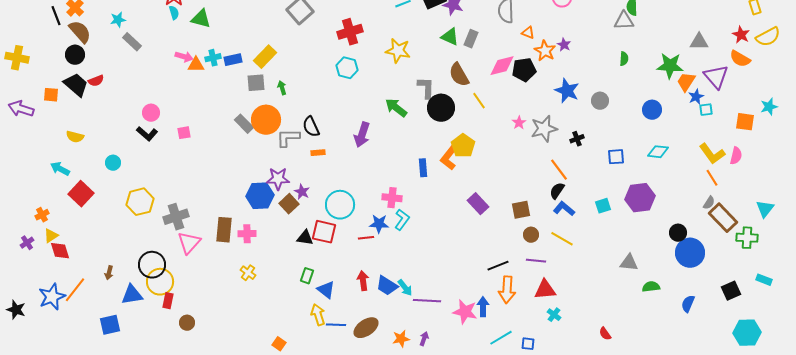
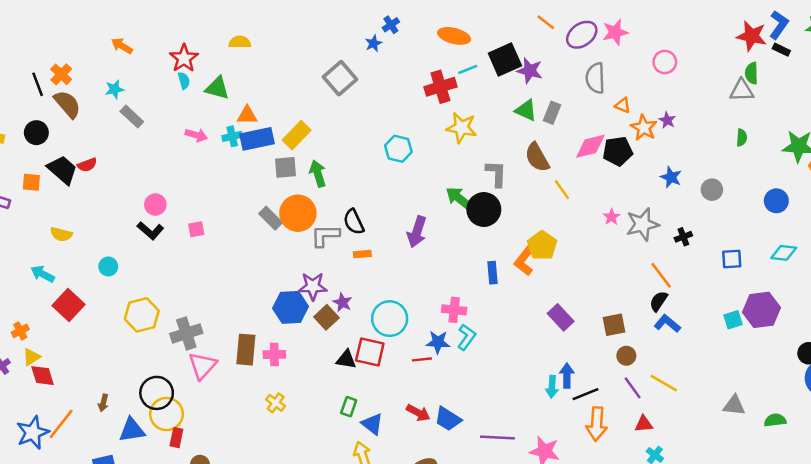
red cross: (350, 32) -> (440, 87), moved
black circle: (75, 55) -> (36, 133), moved
blue rectangle: (233, 60) -> (257, 139), size x1.5
orange triangle: (196, 65) -> (247, 115), moved
green arrow: (282, 88) -> (318, 174), size x1.5
blue star: (567, 91) -> (671, 177), size x0.7
black circle: (441, 108) -> (484, 209), moved
cyan square: (603, 206) -> (733, 320), moved
yellow line: (562, 239) -> (664, 383), moved
purple line: (536, 261) -> (633, 388), turned 48
gray triangle: (629, 263) -> (734, 405), moved
red arrow: (363, 281) -> (418, 413), turned 126
cyan arrow: (405, 288) -> (552, 387), moved, turned 42
red triangle: (545, 290) -> (644, 424), size x0.7
blue arrow: (483, 307) -> (567, 376), moved

